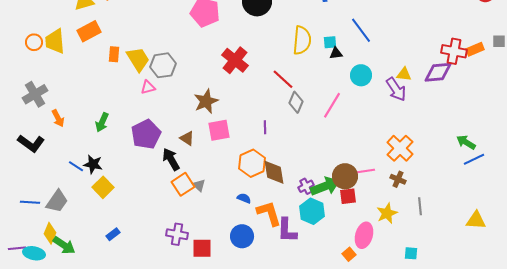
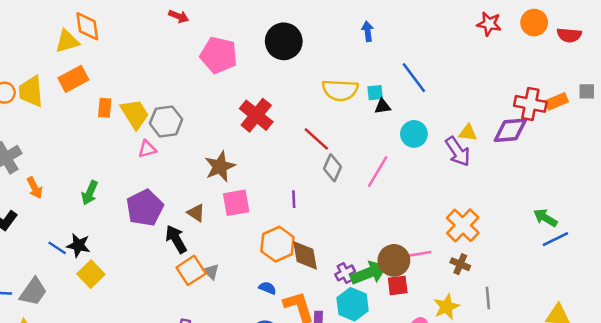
yellow semicircle: (302, 40) -> (340, 90), turned 88

